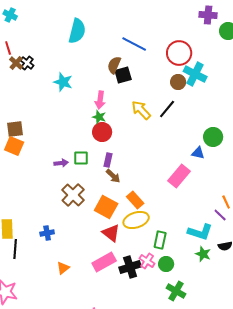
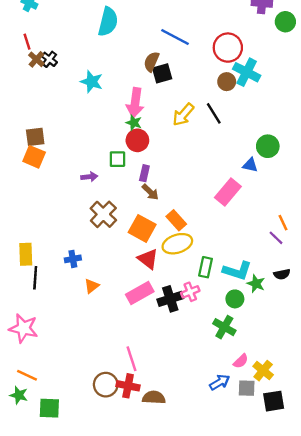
pink arrow: (100, 100) -> (135, 103), size x1.4
black line: (167, 109) -> (214, 113), turned -72
yellow arrow: (141, 110) -> (183, 115), turned -95
green square: (81, 158) -> (117, 159), moved
cyan L-shape: (200, 232) -> (237, 271), moved
pink cross: (147, 261) -> (190, 292), turned 35
green circle: (166, 264) -> (235, 299), moved
orange triangle: (63, 268) -> (92, 286), moved

